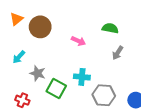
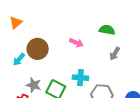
brown circle: (40, 27) -> (38, 49), moved
gray star: (38, 73) -> (34, 85), moved

